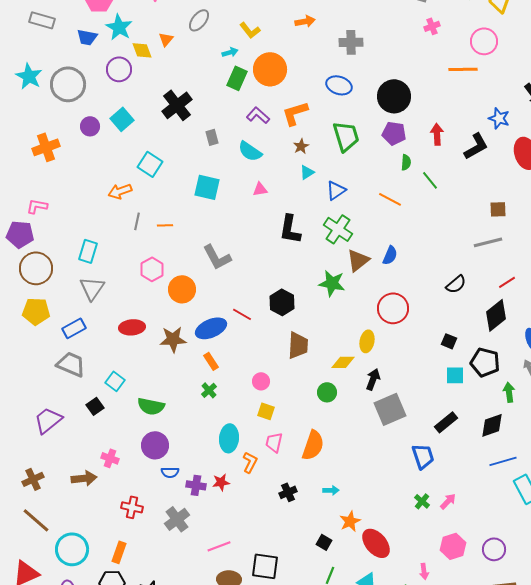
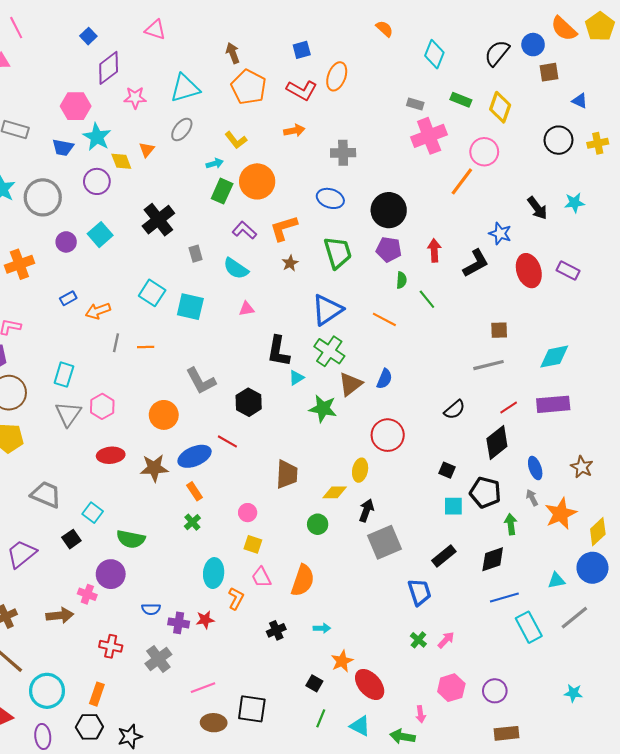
pink cross: (432, 26) -> (429, 136), size x2.0
orange line: (463, 69) -> (462, 181), turned -52
cyan square: (150, 164) -> (152, 293), moved
cyan triangle: (307, 172) -> (296, 378), moved
blue triangle: (336, 190) -> (327, 310), size x1.5
pink hexagon: (152, 269) -> (102, 406), moved
black hexagon: (282, 302) -> (249, 402), moved
blue rectangle: (74, 328) -> (68, 298), moved, size x0.7
pink trapezoid: (274, 442) -> (261, 577), turned -40
purple circle: (155, 445) -> (111, 574), moved

